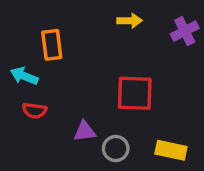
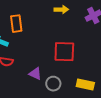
purple triangle: (85, 131) -> (35, 74), turned 32

